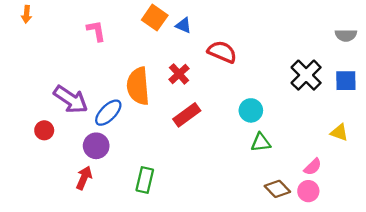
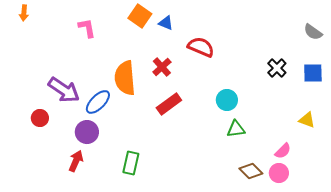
gray semicircle: (346, 35) -> (313, 32), turned 36
black cross: (306, 75) -> (277, 68), size x0.7

